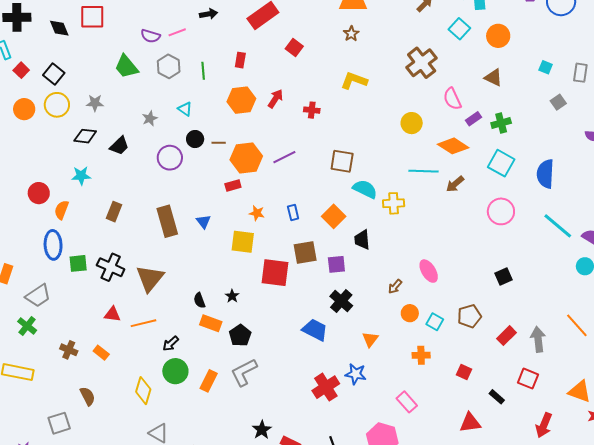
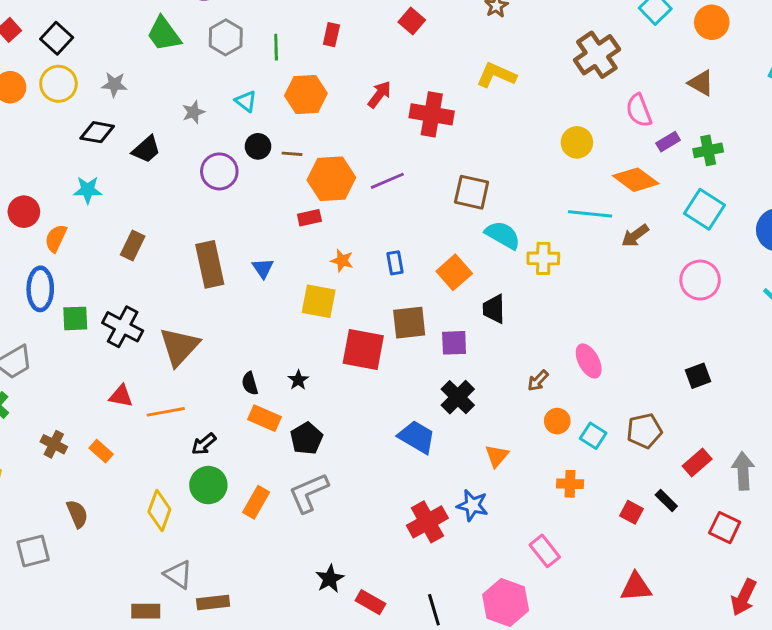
orange hexagon: (241, 100) -> (306, 94), moved
red cross: (312, 110) -> (432, 114), size x1.8
black rectangle: (497, 397) -> (666, 500), moved

